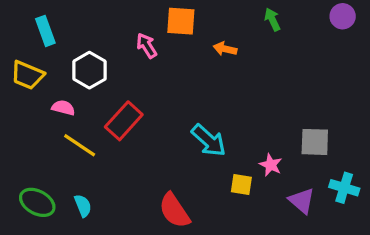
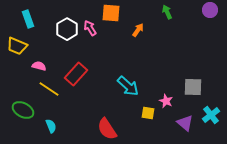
orange arrow: (225, 49) -> (138, 30), turned 112
white hexagon: (89, 70) -> (67, 29), moved
cyan cross: (344, 188) -> (211, 115), turned 36
green ellipse: (37, 202) -> (23, 110), moved

